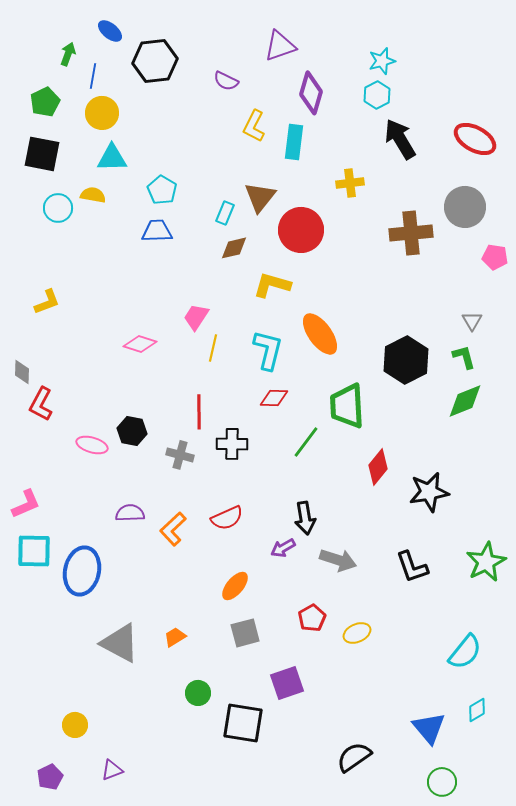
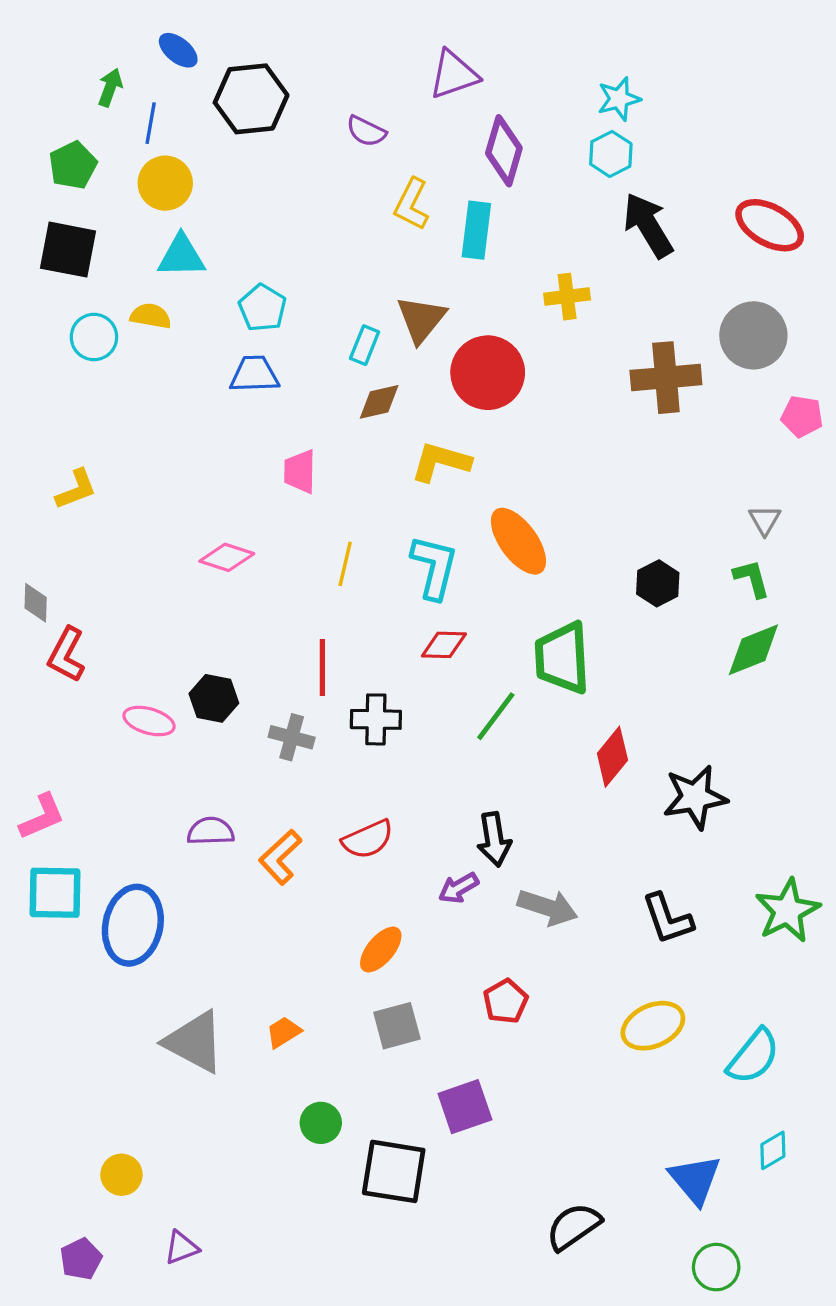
pink trapezoid: (196, 317) -> (300, 472), moved, turned -32
black hexagon: (406, 360) -> (658, 583), size x0.6
yellow ellipse: (357, 633) -> (653, 1026), moved, size x1.4

